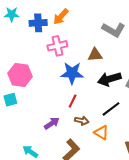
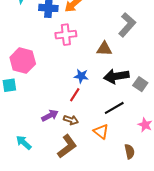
gray L-shape: (114, 30) -> (127, 25), turned -85
blue star: (72, 73) -> (81, 76), moved, size x0.6
brown arrow: (82, 121) -> (71, 120), moved

